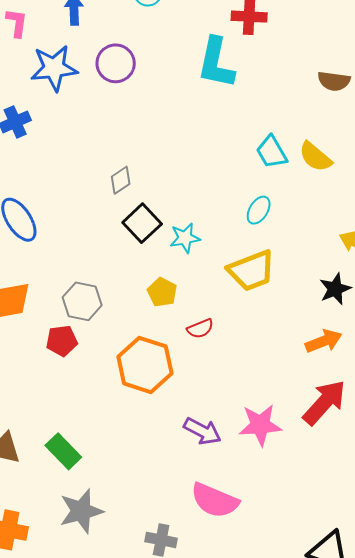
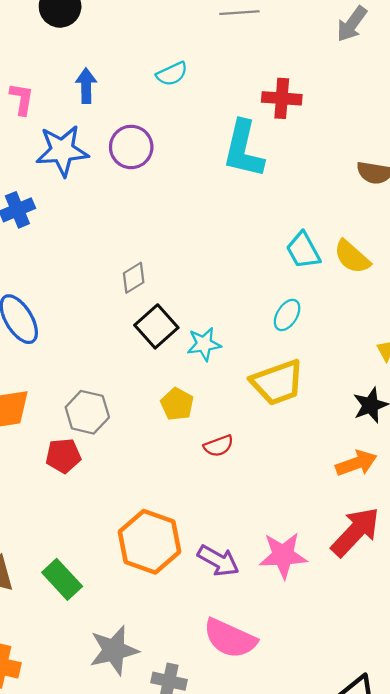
orange hexagon: (145, 365) -> (149, 542), moved
gray star: (81, 511) -> (114, 650), moved

